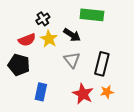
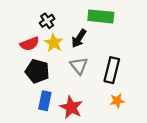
black arrow: (72, 35) -> (79, 38), turned 90
black pentagon: (19, 65) -> (37, 71), moved
red star: (83, 94) -> (71, 107), moved

